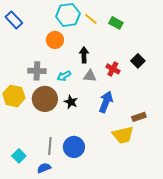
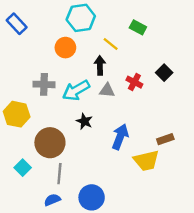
yellow line: (91, 19) -> (111, 44), moved
cyan arrow: (64, 76) -> (76, 90), size x1.6
brown circle: (45, 99) -> (50, 143), moved
blue arrow: (106, 102) -> (120, 137), moved
blue circle: (74, 147) -> (92, 197), moved
cyan square: (19, 156) -> (23, 168), moved

